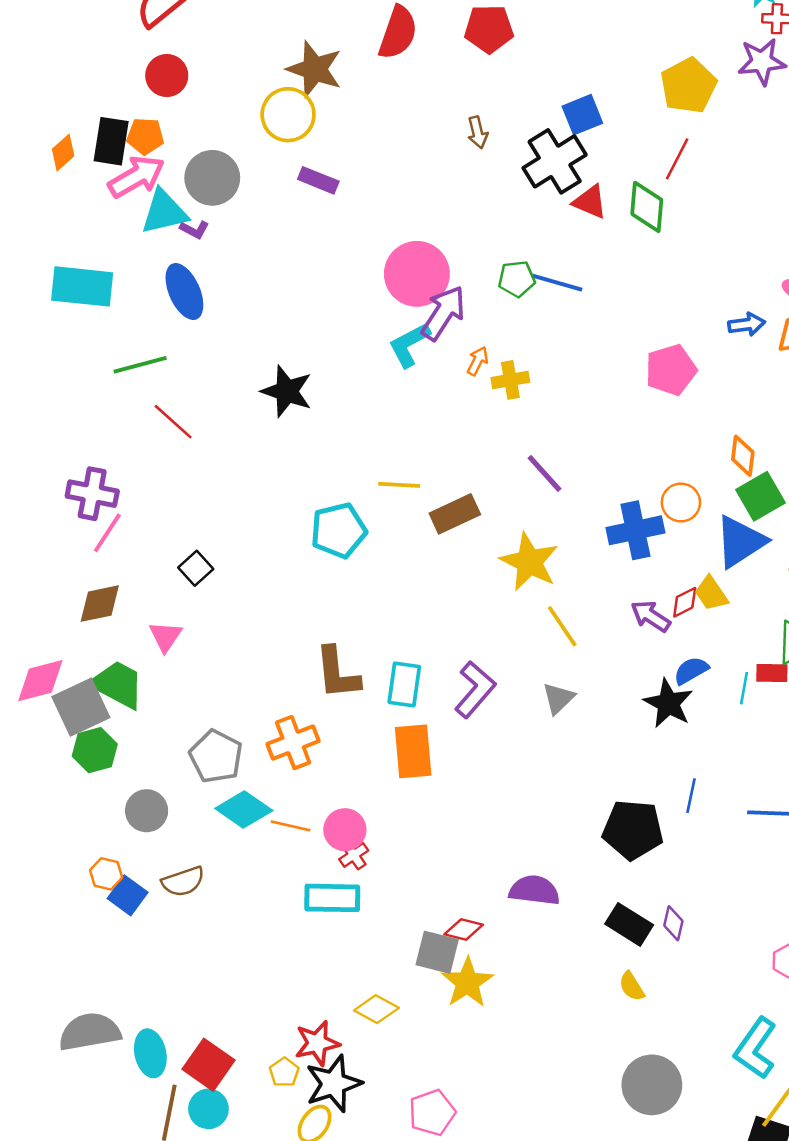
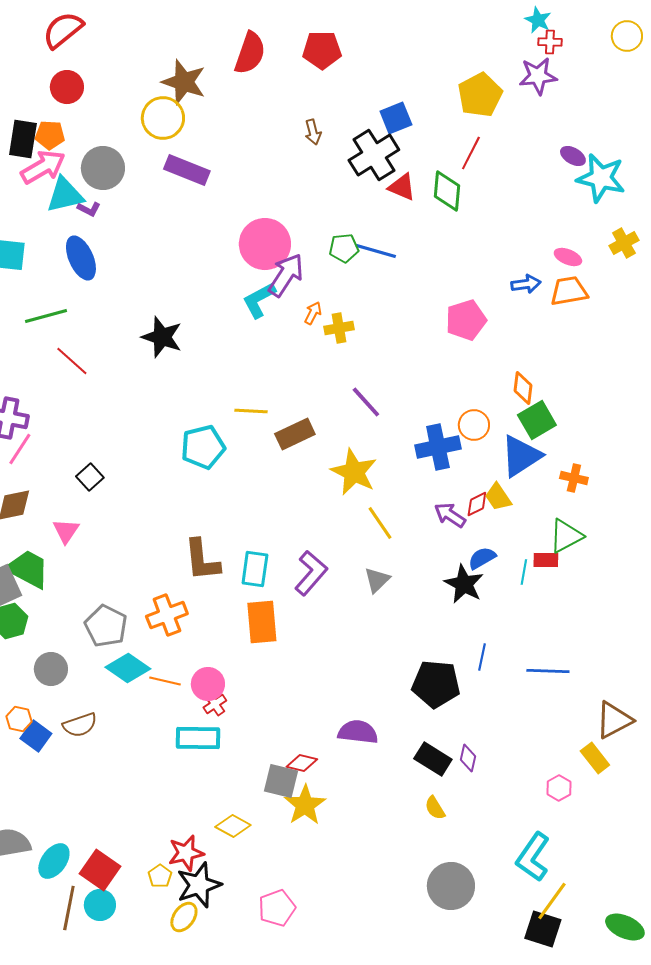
purple rectangle: (318, 180) -> (187, 170), size x1.4
cyan ellipse: (150, 1053) -> (54, 861), turned 48

